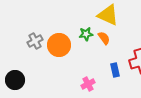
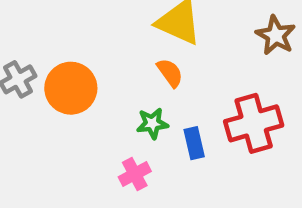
green star: (86, 34) -> (152, 123), moved

